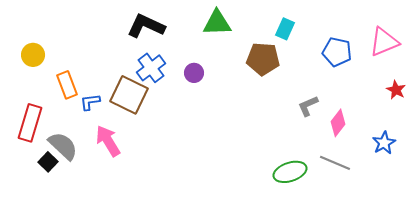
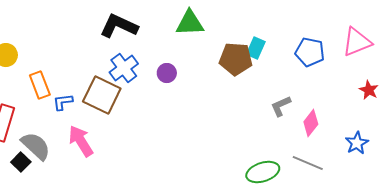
cyan rectangle: (285, 29) -> (256, 48), moved

